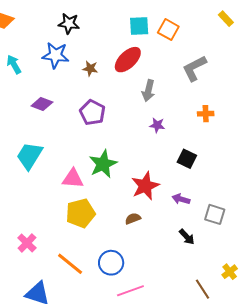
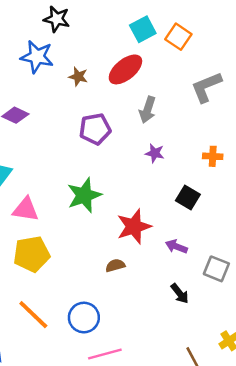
cyan square: (139, 26) -> (143, 29), turned -30
purple pentagon: (92, 112) -> (95, 129), moved, turned 30
orange cross: (206, 114) -> (213, 156), moved
pink triangle: (73, 179) -> (26, 209), moved
yellow pentagon: (81, 213) -> (32, 254), moved

